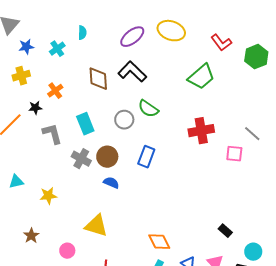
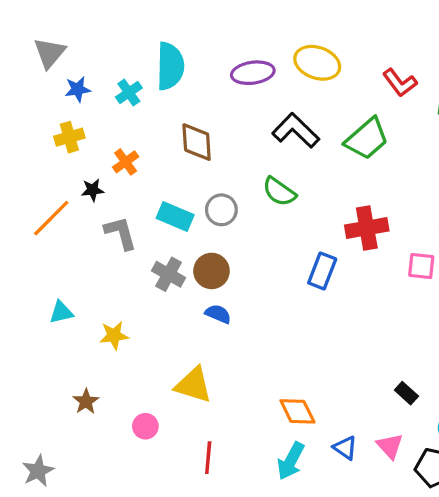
cyan semicircle: (82, 33) -> (170, 66), size x2.0
purple ellipse: (132, 37) -> (253, 73), turned 30
black L-shape: (132, 72) -> (296, 131), moved
gray circle: (124, 120) -> (221, 210), moved
cyan rectangle: (85, 124) -> (175, 216), turned -45
blue rectangle: (146, 157) -> (322, 271), moved

